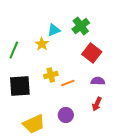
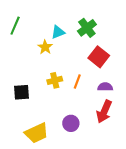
green line: (14, 50) -> (15, 26), moved
orange line: (68, 83) -> (77, 81), moved, turned -48
black square: (20, 86) -> (21, 92), size x0.7
red arrow: (97, 104) -> (104, 112), size x1.5

